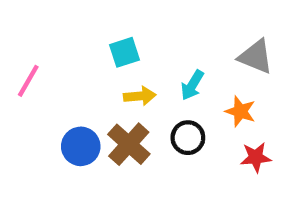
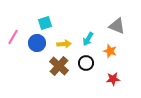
cyan square: (124, 52) -> (45, 23), moved
blue circle: (81, 146) -> (37, 43), moved
red star: (256, 157) -> (113, 79), moved

